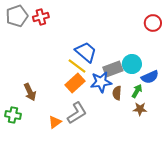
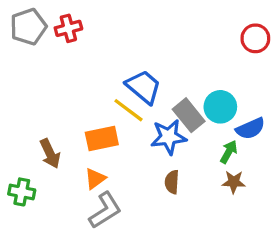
gray rectangle: (113, 69) -> (189, 115), turned 72
orange rectangle: (75, 83) -> (102, 139), moved, turned 30
brown semicircle: (117, 93) -> (172, 182), moved
gray L-shape: (77, 113) -> (105, 210), moved
orange triangle: (55, 122) -> (95, 179), moved

